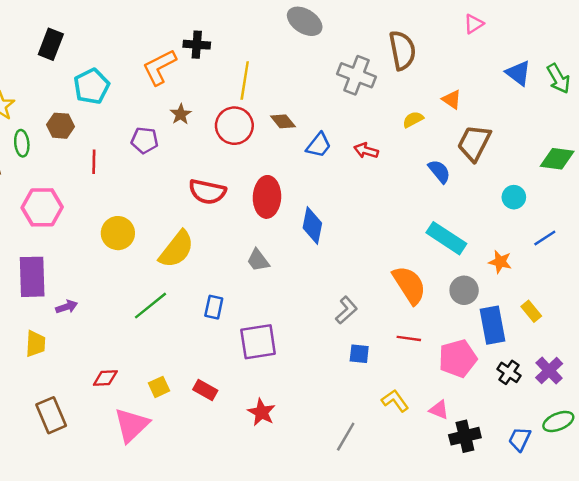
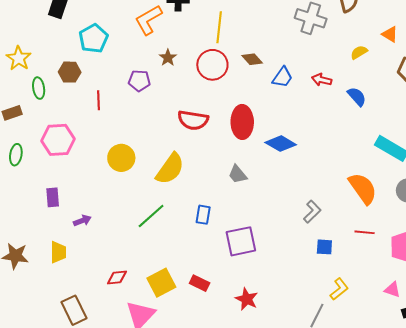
blue semicircle: (439, 171) -> (357, 97), moved
blue diamond: (312, 225) -> (281, 144), turned -68
purple rectangle: (32, 277) -> (53, 197), size x0.6
yellow square: (159, 387) -> (161, 283), size x1.6
yellow L-shape: (395, 401) -> (339, 289), moved, turned 90

